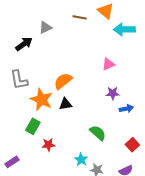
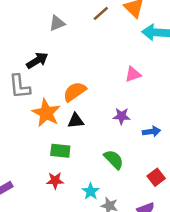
brown line: (80, 17) -> (101, 13), turned -56
black arrow: (24, 44) -> (37, 60), moved
purple star: (113, 93) -> (121, 116), moved
green rectangle: (33, 126) -> (60, 151), moved, turned 63
red star: (48, 145) -> (55, 180), moved

